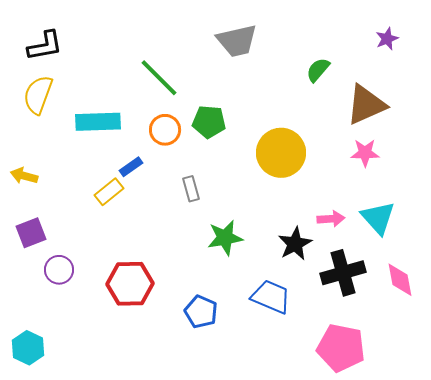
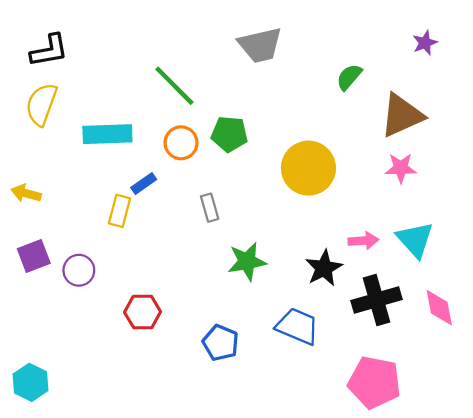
yellow rectangle: (109, 192) -> (119, 211), turned -36
purple circle: (59, 270) -> (79, 270), moved
red hexagon: (130, 284) -> (143, 312), size x0.7

